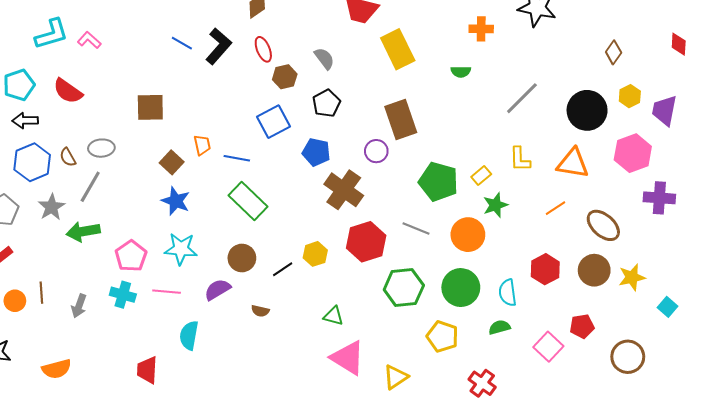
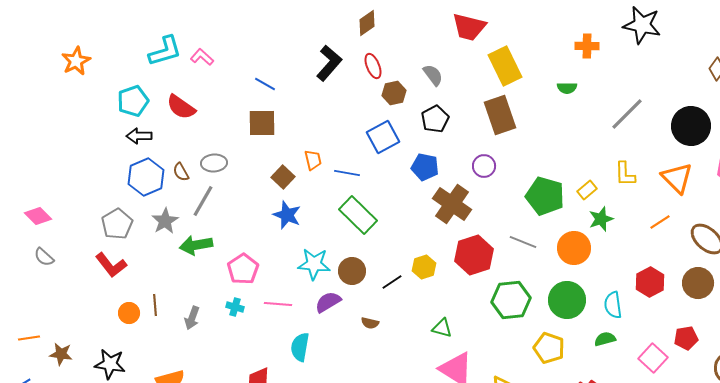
blue line: (182, 43) -> (265, 84), moved
brown rectangle: (401, 120) -> (500, 115), moved
orange triangle: (573, 163) -> (677, 178), turned 36
cyan star: (181, 249) -> (314, 264), moved
cyan cross: (123, 295) -> (235, 307), size x0.7

